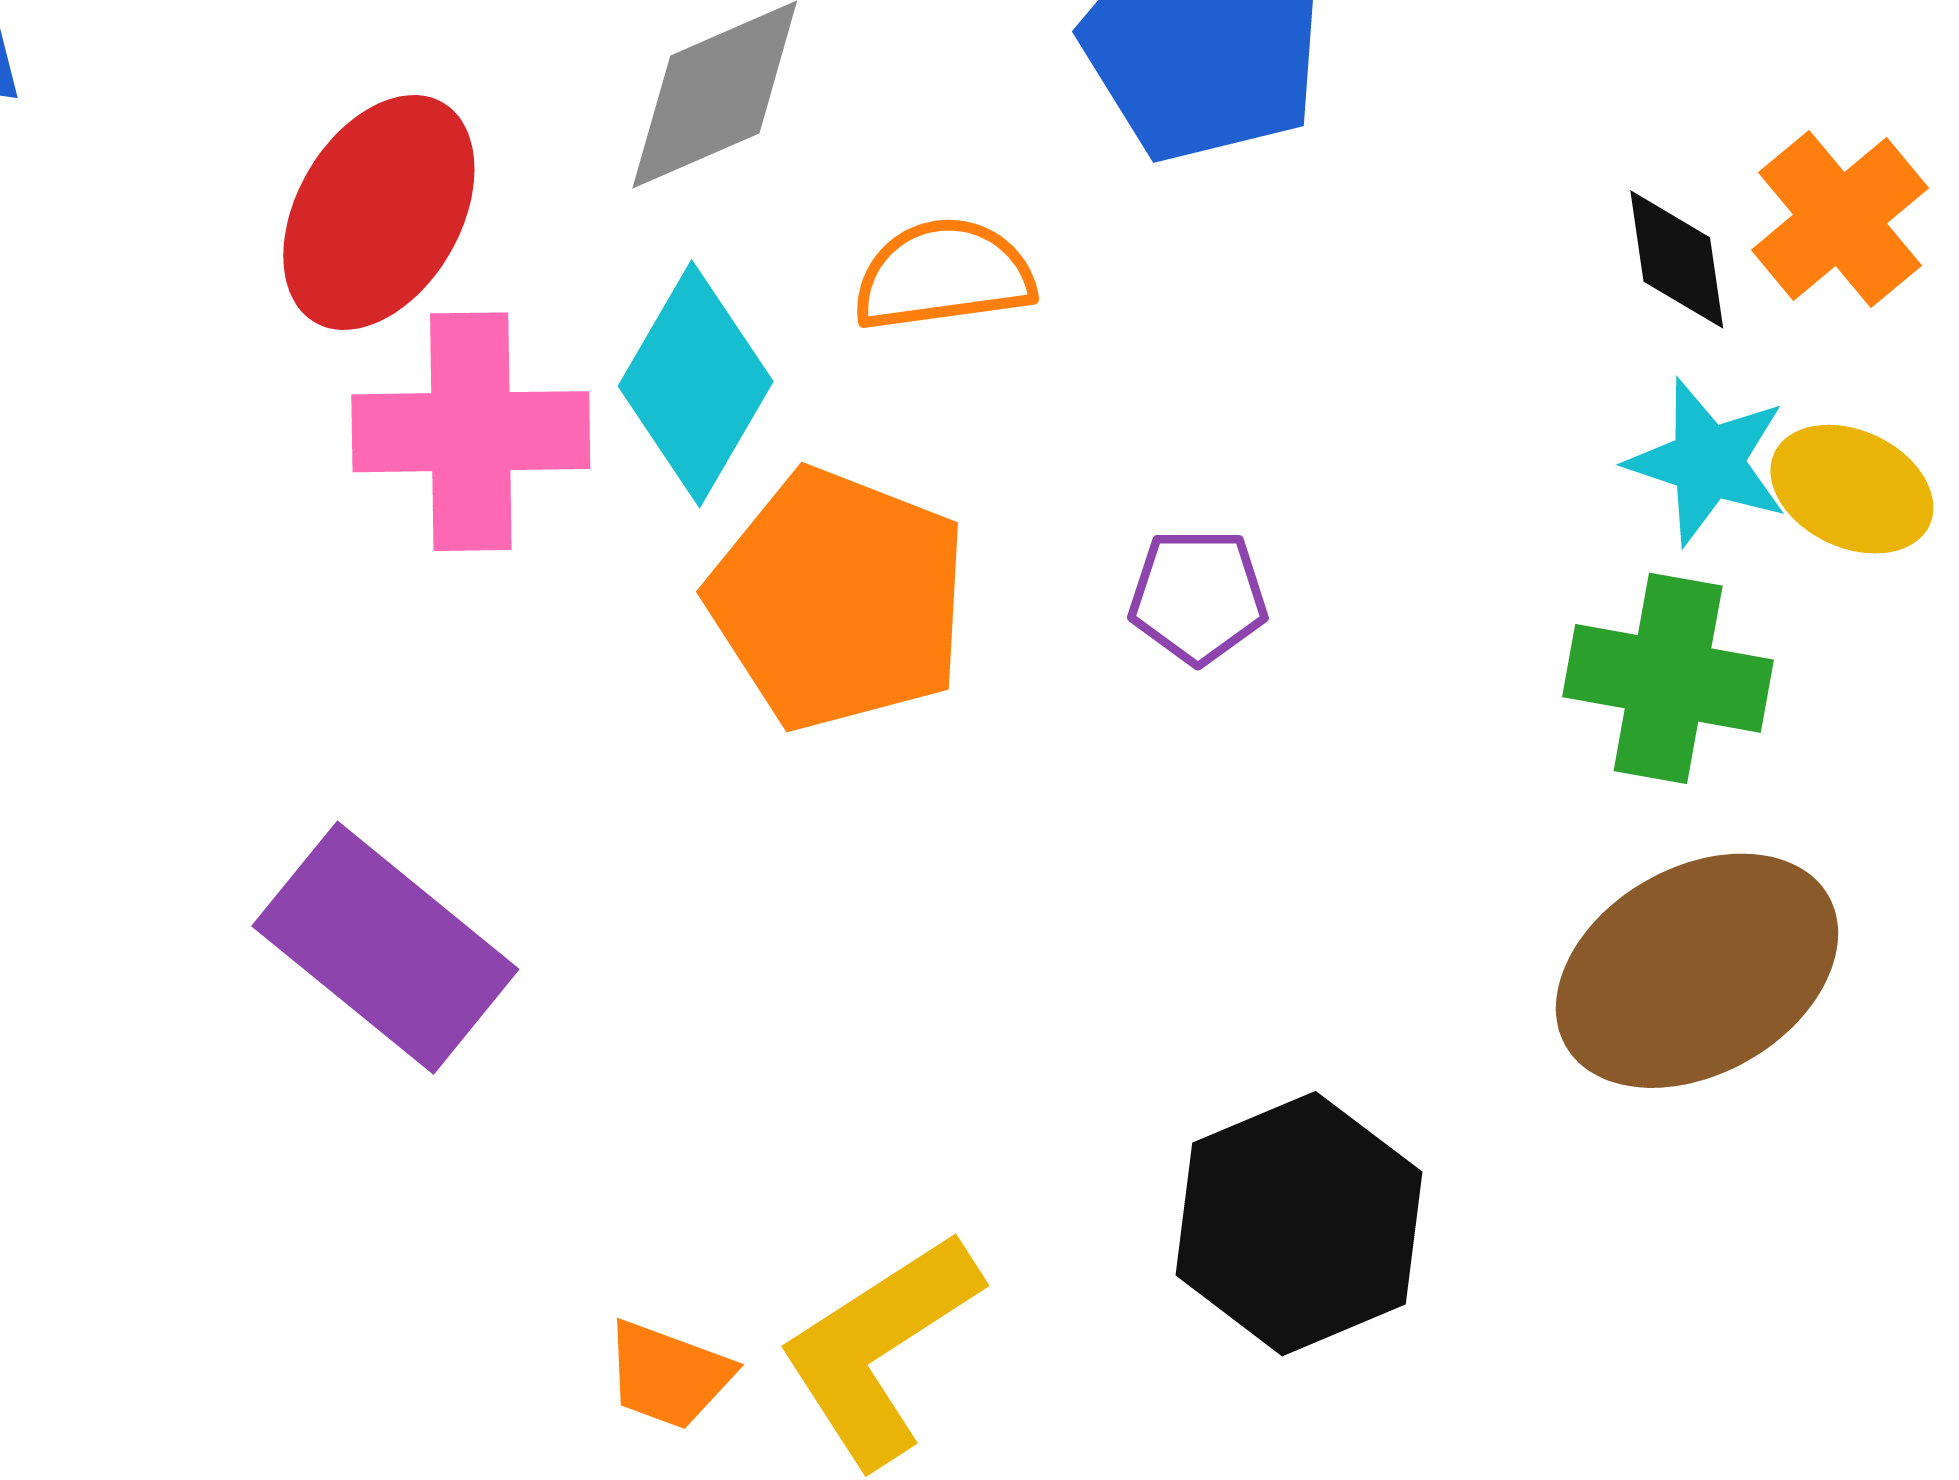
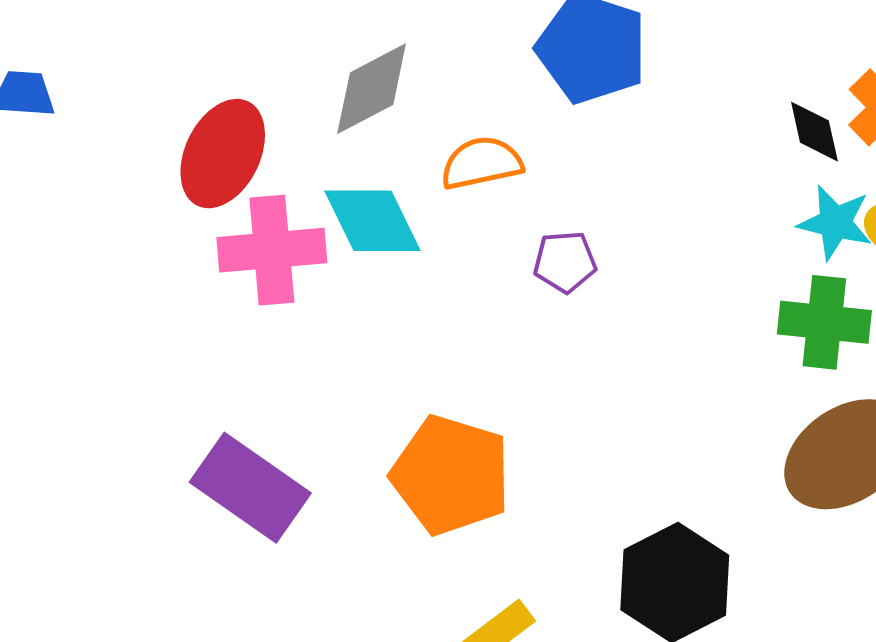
cyan diamond: (696, 384) -> (372, 221), turned -52
purple pentagon: (1198, 596) -> (565, 262), moved
orange pentagon: (838, 600) -> (451, 475), moved

